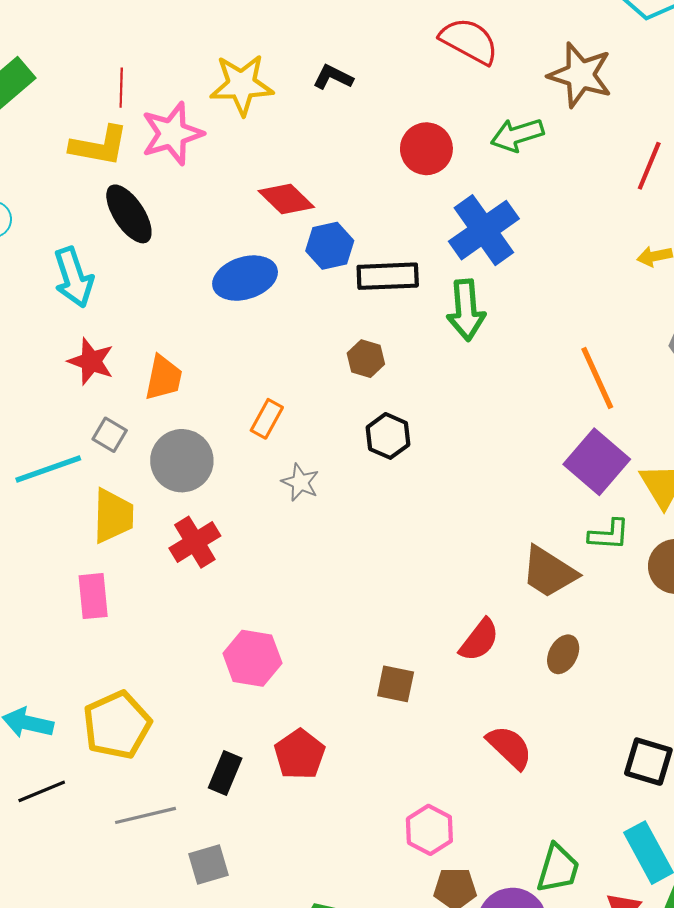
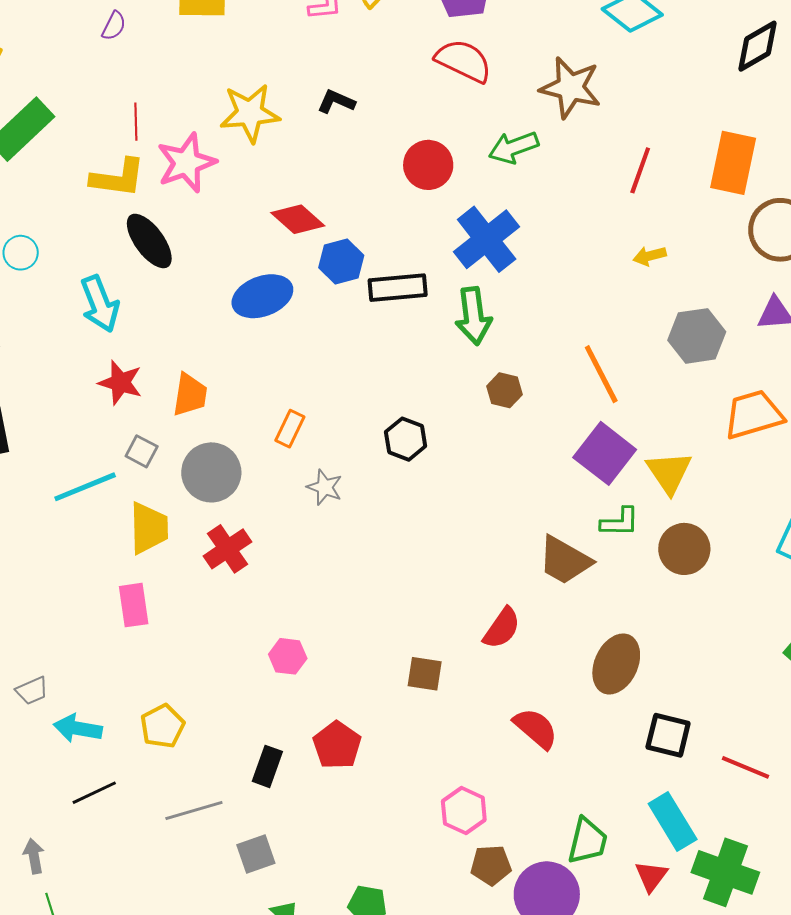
brown hexagon: (366, 359) -> (505, 390), moved
brown ellipse: (563, 654) -> (616, 664), moved, size x1.6
pink hexagon: (252, 658) -> (288, 656), size x0.7
yellow pentagon: (117, 725) -> (162, 726), size x0.7

